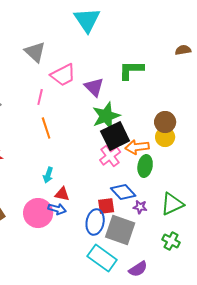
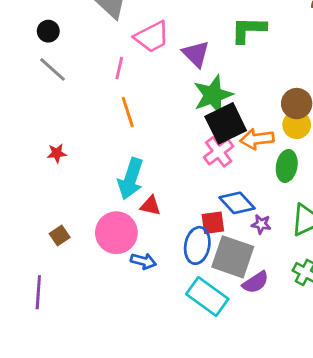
green ellipse: (145, 166) -> (287, 166), moved
cyan arrow: (48, 175) -> (131, 179), size x1.8
blue arrow: (57, 209) -> (143, 261), moved
purple semicircle: (138, 269) -> (255, 282), moved

